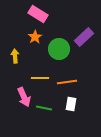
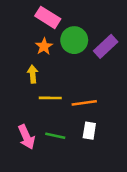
green circle: (59, 49) -> (74, 40), moved
yellow arrow: (15, 56) -> (33, 74), moved
pink arrow: (24, 97) -> (26, 137), moved

